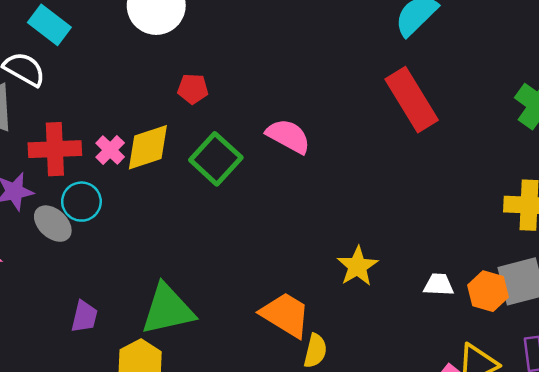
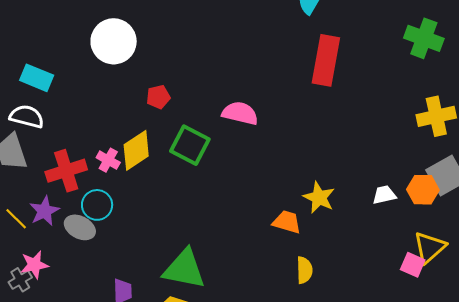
red rectangle: (412, 100) -> (326, 60), turned 57
green triangle: (168, 309) -> (184, 269), turned 39
orange trapezoid: (285, 315) -> (287, 222), moved, size x0.7

